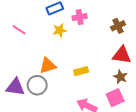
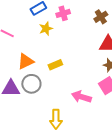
orange triangle: (48, 66) -> (26, 61), moved
yellow rectangle: (81, 71) -> (55, 65), moved

